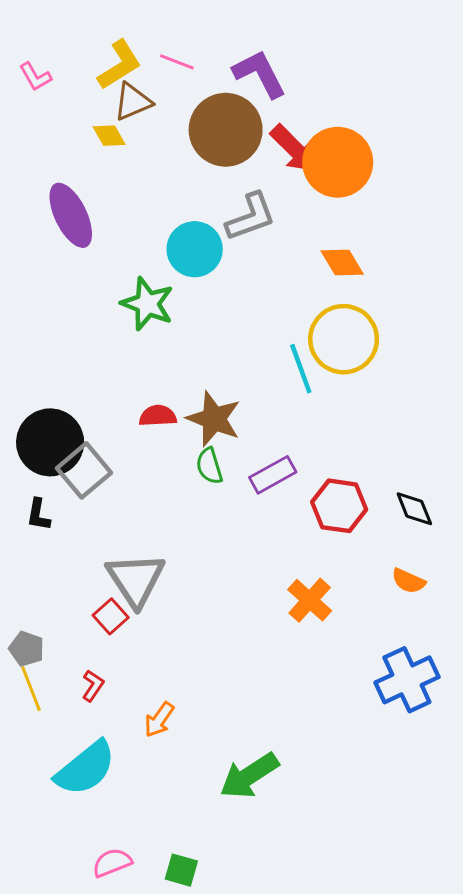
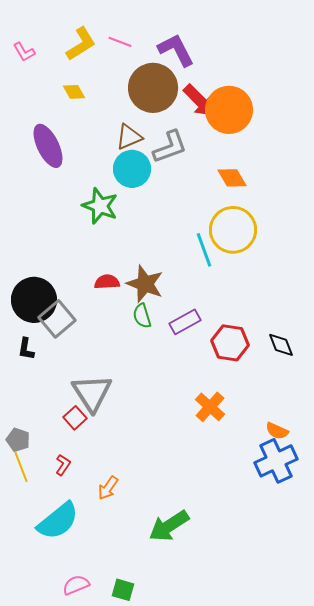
brown triangle: (133, 102) -> (129, 137), moved
orange semicircle: (408, 581) -> (277, 431), moved

